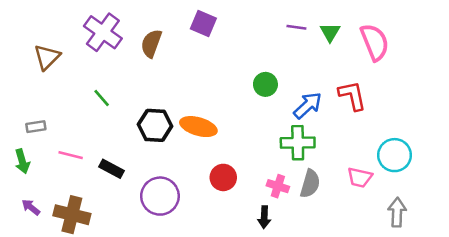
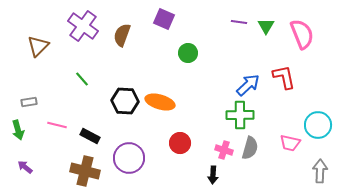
green circle: (265, 84) -> (188, 53), moved
brown cross: (72, 215) -> (85, 171), moved

